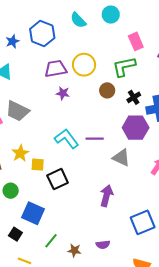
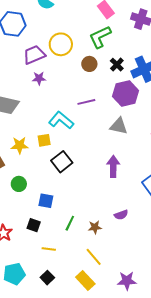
purple star: (63, 93) -> (39, 78), moved
purple line: (95, 139) -> (86, 102), moved
yellow star: (20, 153) -> (20, 145), turned -30
yellow square: (38, 165) -> (44, 140), moved
blue square: (33, 213) -> (46, 201), size x0.7

